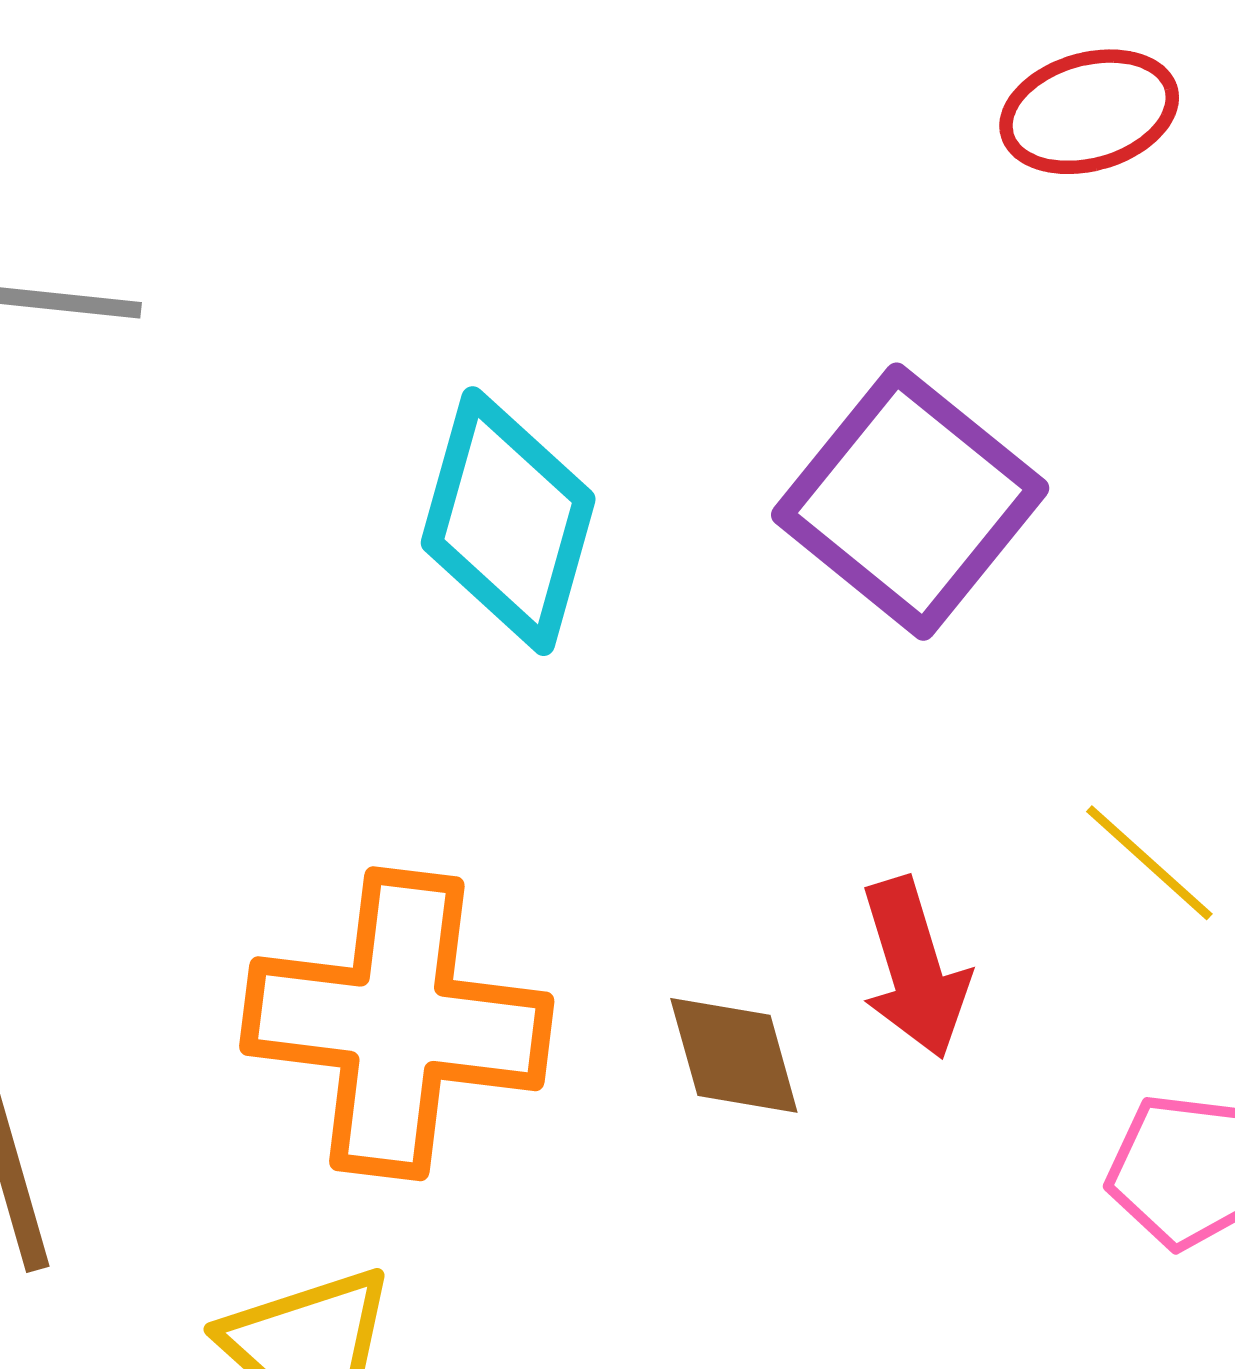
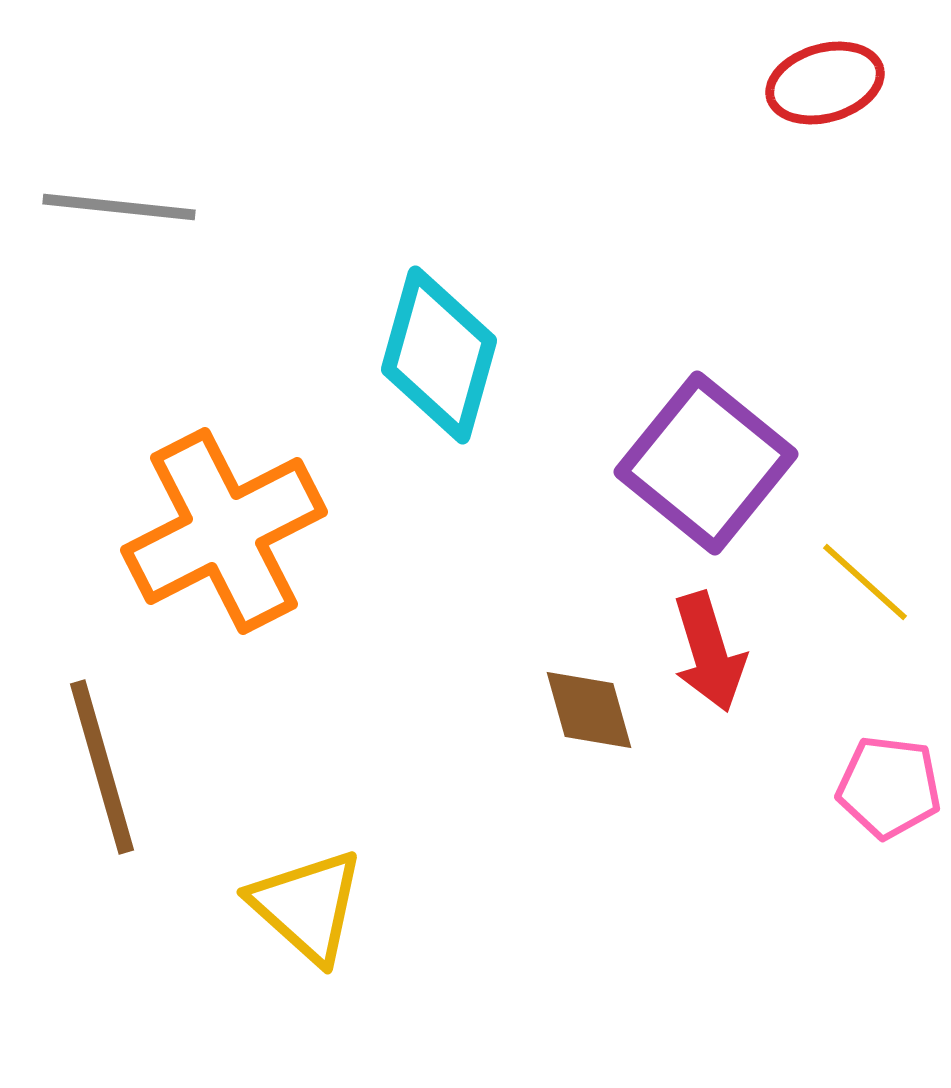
purple square: (910, 502) -> (706, 463), moved
orange cross: (397, 1024) -> (224, 531), moved, turned -34

